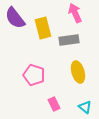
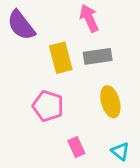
pink arrow: (75, 13) -> (89, 18), moved
yellow rectangle: (43, 28) -> (61, 58), moved

